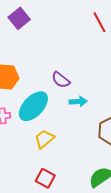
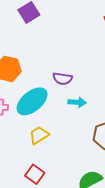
purple semicircle: (61, 80) -> (62, 79), turned -36

